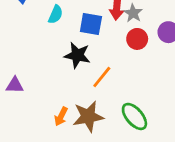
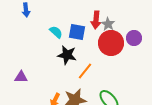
cyan semicircle: (56, 14) -> (56, 32), moved, turned -72
red circle: (137, 39) -> (111, 43), size x1.6

